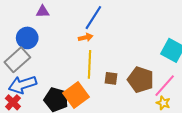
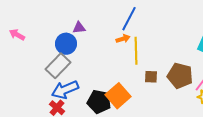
purple triangle: (43, 12) -> (79, 28), moved
yellow line: (90, 64) -> (136, 51), moved

